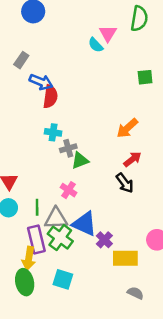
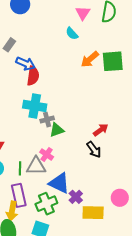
pink triangle: (108, 33) -> (83, 13), moved
green square: (145, 77) -> (113, 61), size x1.6
orange arrow: (127, 128) -> (90, 59), moved
cyan cross: (53, 132) -> (35, 106), size x1.6
gray triangle: (56, 218) -> (36, 166), moved
green cross: (60, 238) -> (46, 204), moved, turned 30

